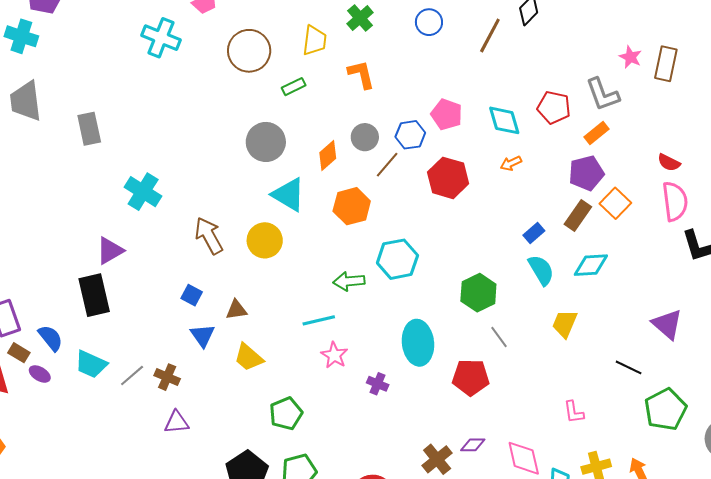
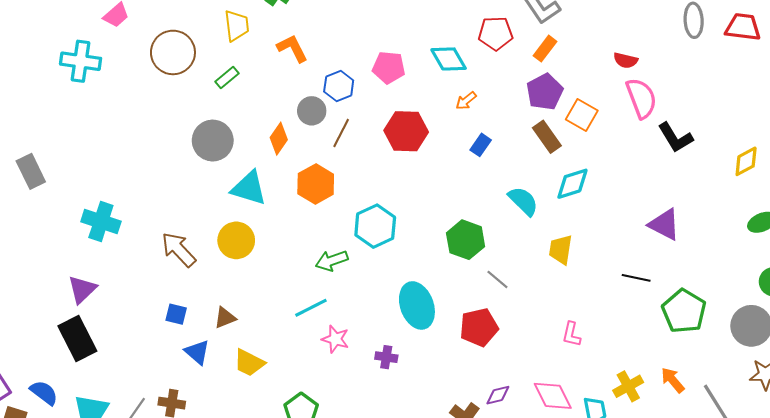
blue hexagon: (410, 135) -> (339, 86), moved
brown rectangle: (578, 215) -> (547, 137), turned -56
blue rectangle: (534, 233) -> (481, 145), moved
pink L-shape: (574, 412) -> (571, 334), moved, turned 35

